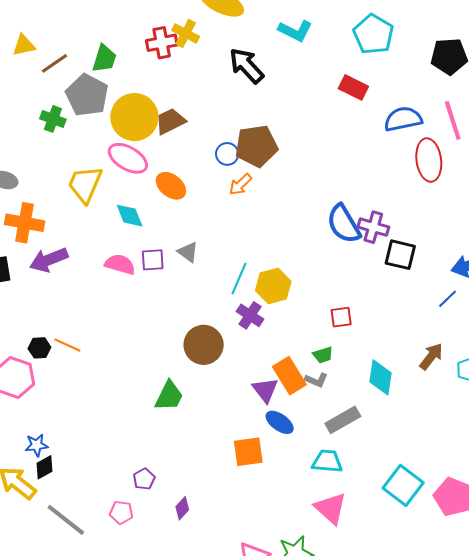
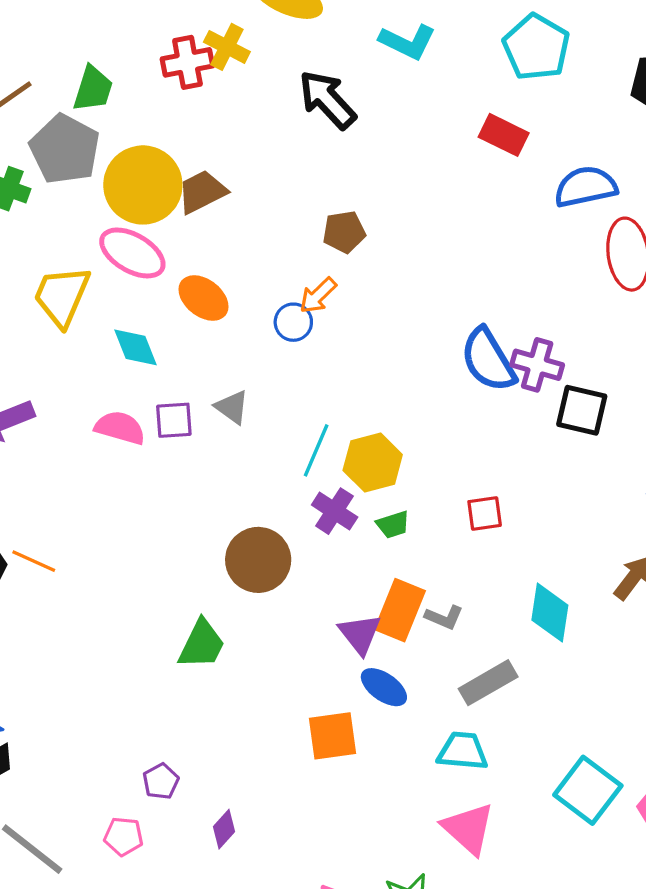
brown pentagon: (256, 146) -> (344, 232), size x0.6
blue circle: (227, 154) -> (293, 322), moved
green trapezoid: (323, 355) -> (393, 525), moved
orange rectangle: (289, 376) -> (400, 610), turned 54

